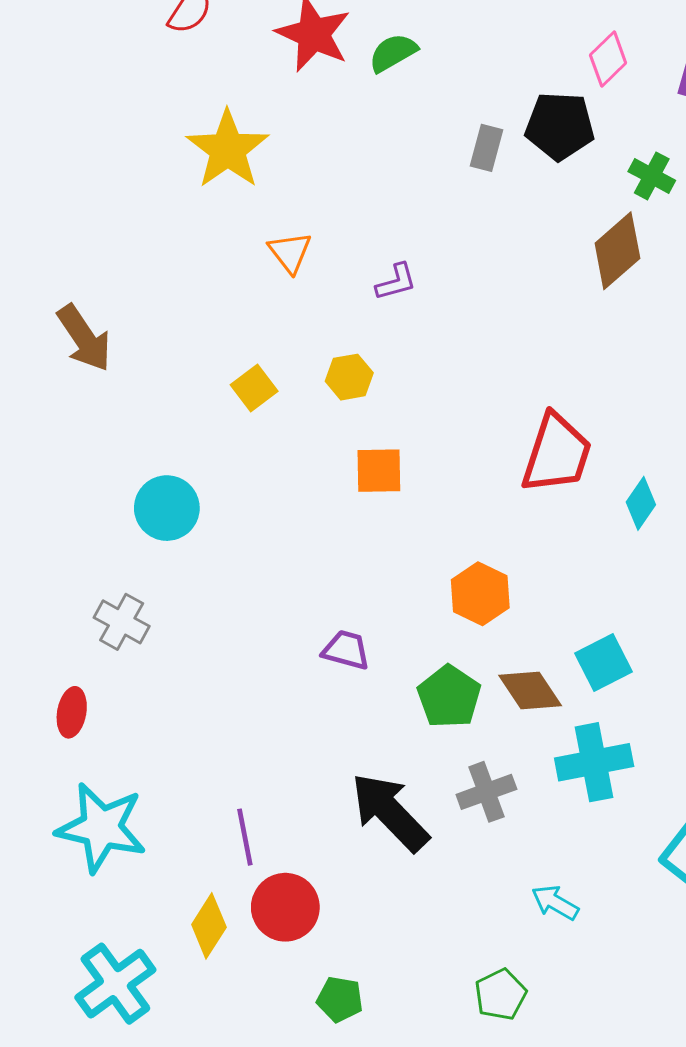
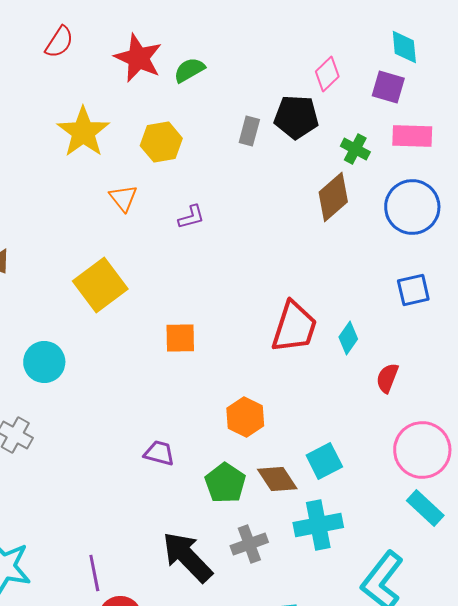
yellow hexagon: (349, 377) -> (161, 142), moved, size x1.4
yellow square: (254, 388) -> (100, 285), size x1.8
cyan diamond: (641, 503) -> (348, 338), moved

